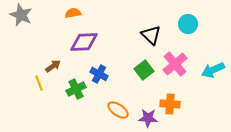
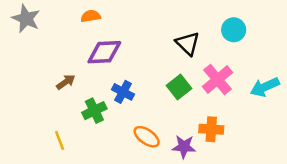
yellow line: (39, 83) -> (60, 140), moved

